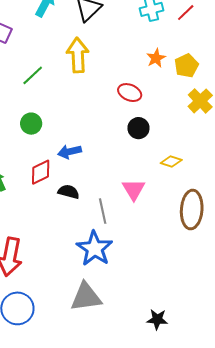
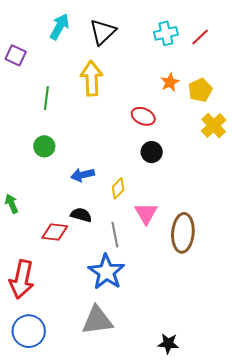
green line: (33, 75) -> (46, 98), turned -40
yellow diamond: (171, 162) -> (118, 188), moved, turned -65
red diamond: (41, 172) -> (55, 232), moved, turned 32
brown ellipse: (192, 210) -> (183, 233), moved

